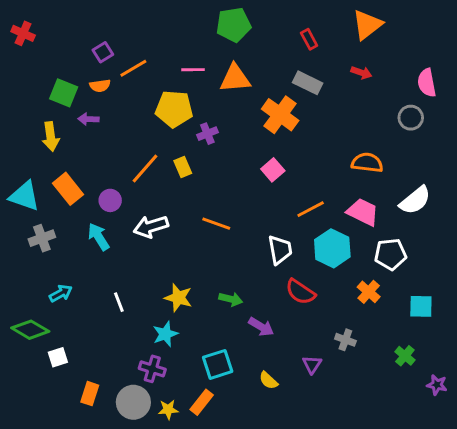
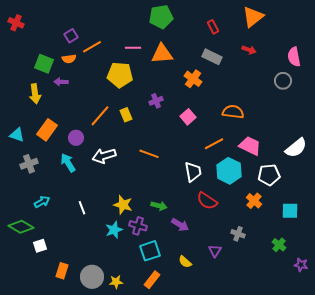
orange cross: (280, 115) -> (193, 79), size x0.7
purple cross: (207, 134) -> (156, 101), moved
orange semicircle: (367, 163) -> (233, 112), moved
orange rectangle: (68, 189) -> (47, 130), turned 75
cyan triangle: (24, 196) -> (17, 135), size x0.7
white semicircle: (415, 200) -> (296, 148), moved
purple cross: (152, 369) -> (138, 226), moved
orange rectangle: (202, 402) -> (152, 280), moved

